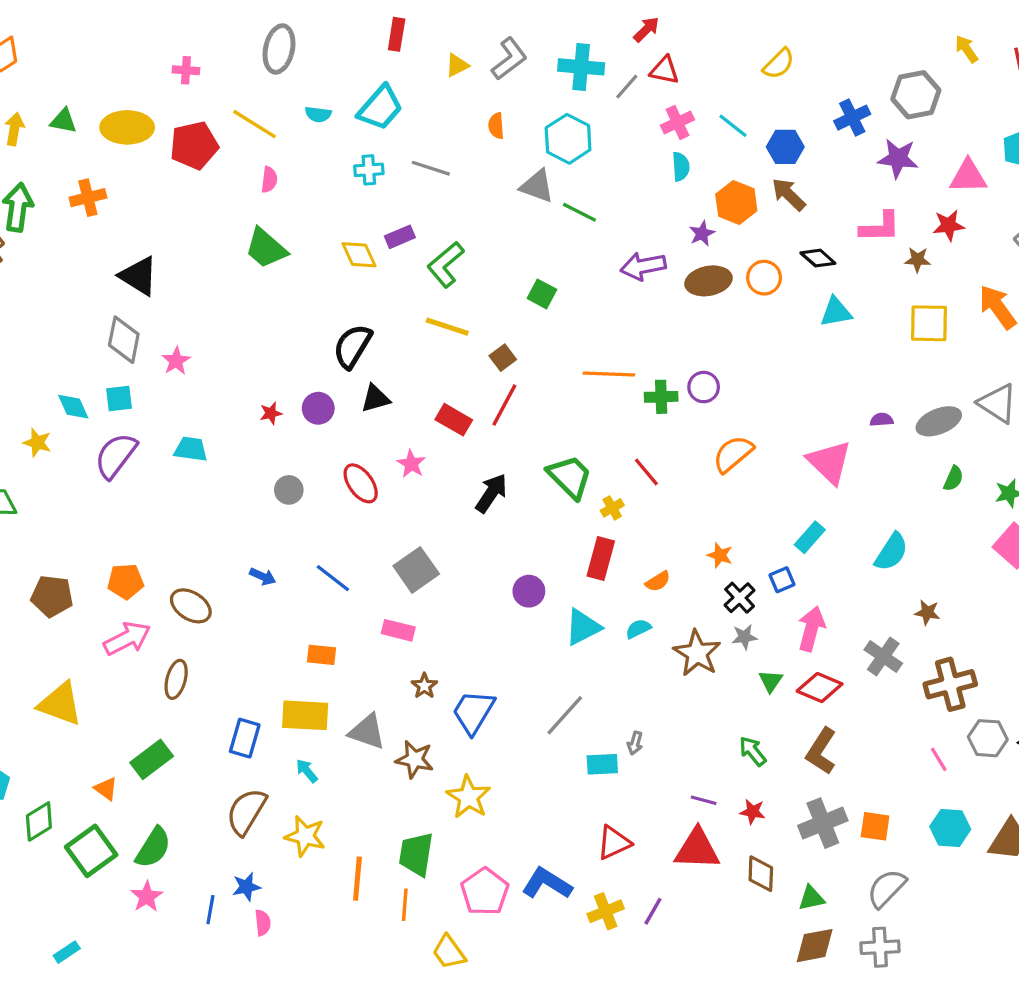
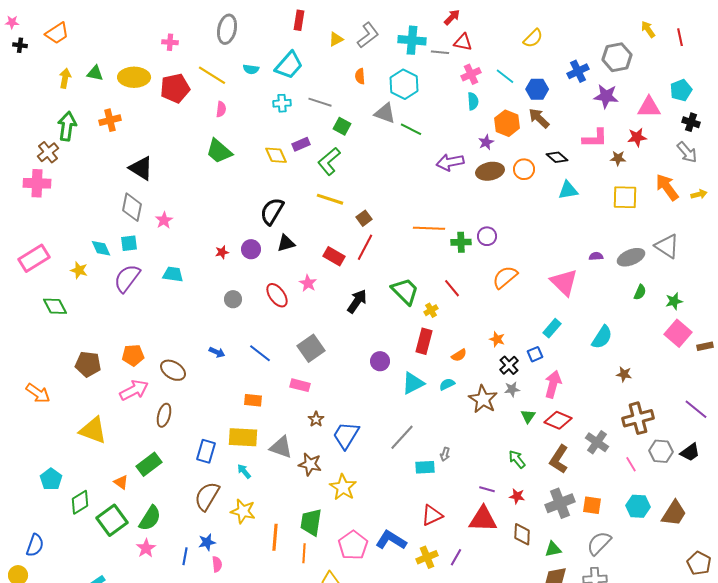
gray line: (627, 87) -> (440, 52), turned 54
green square: (542, 294) -> (342, 126), moved
gray cross: (883, 656) -> (597, 442), moved

